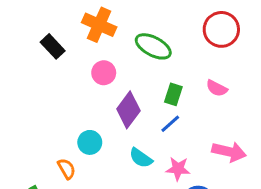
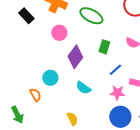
blue line: (170, 124) -> (115, 70), moved
pink star: (178, 169) -> (117, 93), moved

